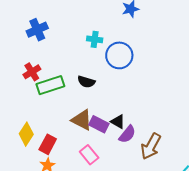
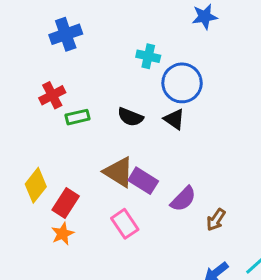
green rectangle: (50, 85) -> (78, 117), size x0.6
black triangle: (118, 122) -> (174, 119), moved
brown arrow: (151, 146) -> (216, 220), size x0.6

